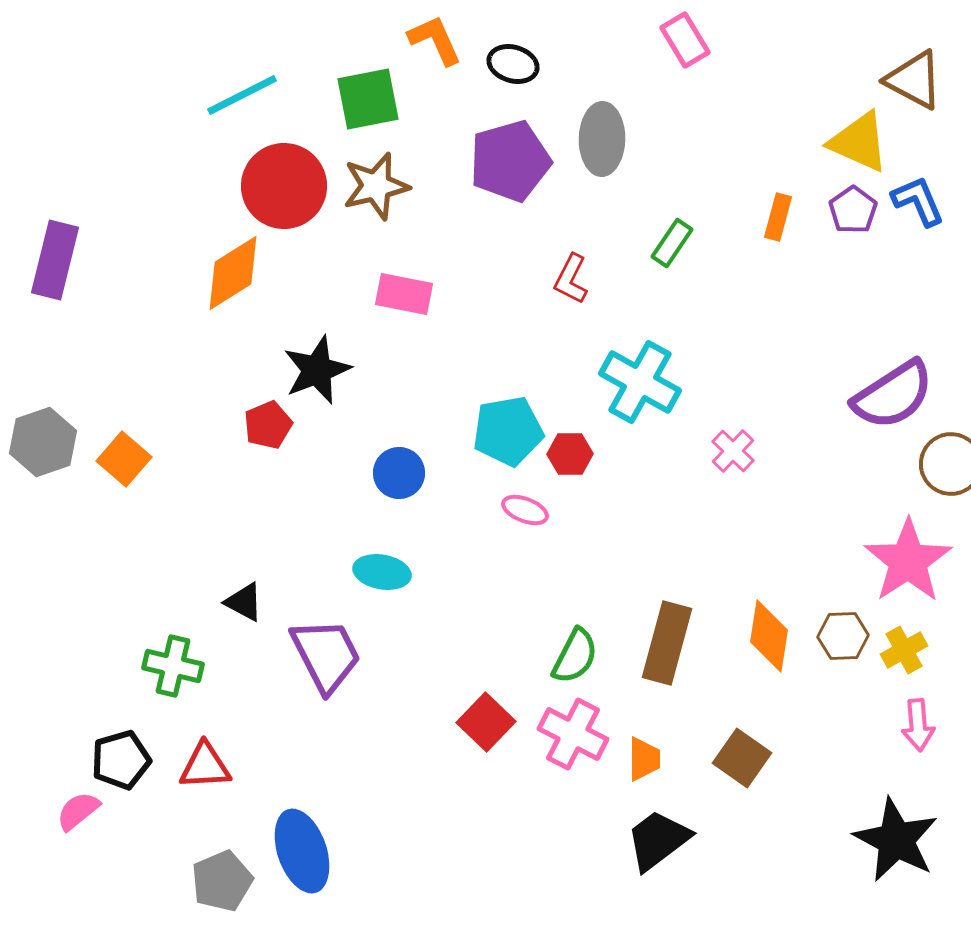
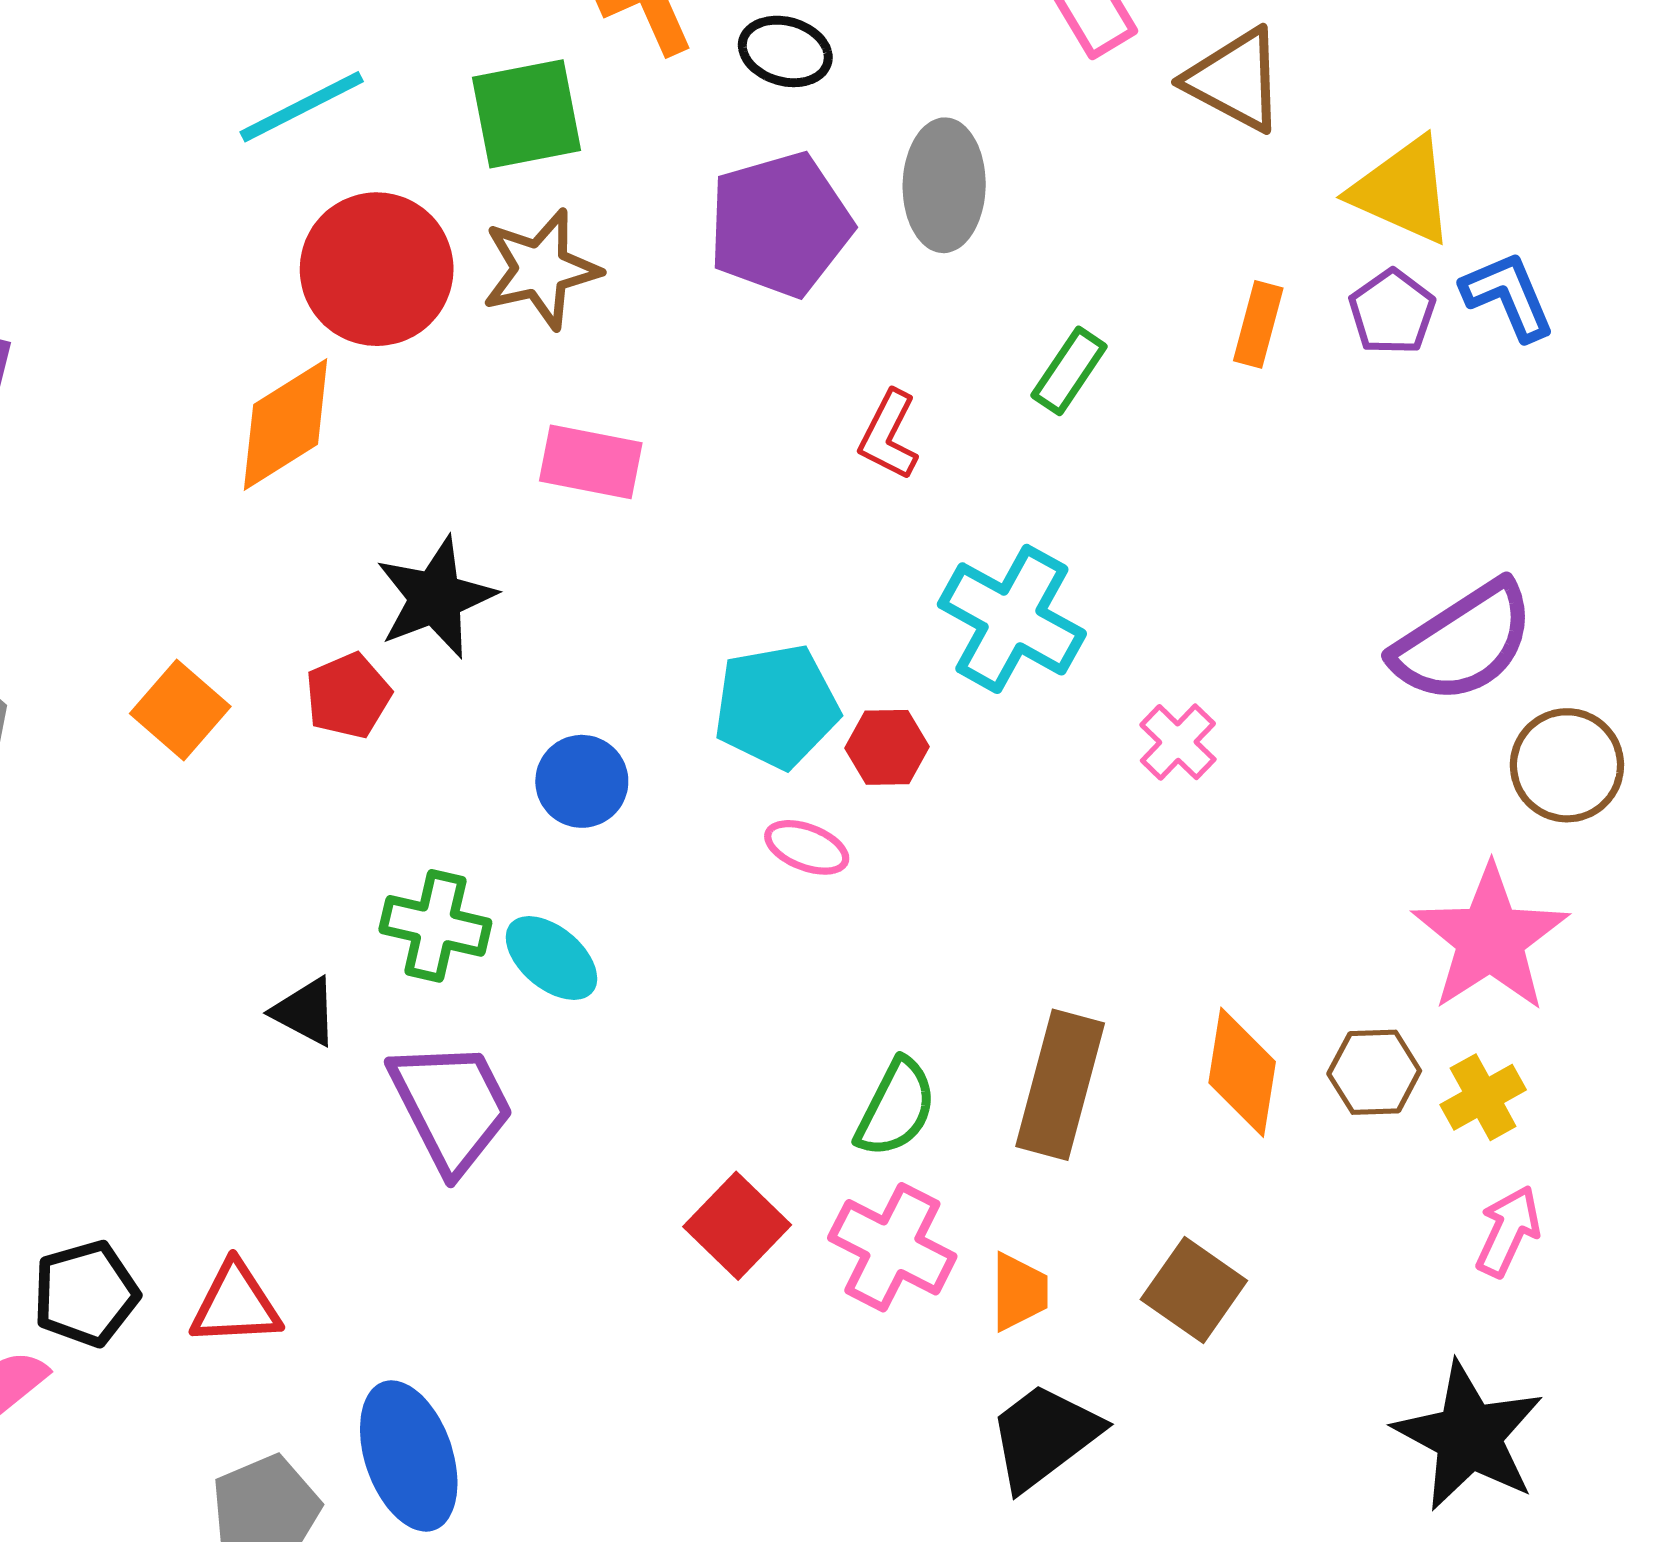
brown triangle: (914, 80) -> (1235, 80), moved
orange square: (124, 459) -> (180, 710), moved
cyan ellipse: (382, 572) -> (551, 958), turned 30
green cross: (173, 666) -> (435, 926), moved
pink arrow: (918, 725) -> (1508, 1231), turned -150

